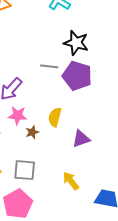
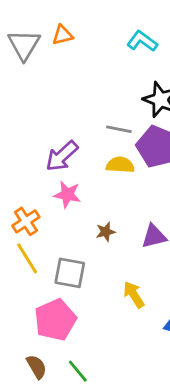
yellow semicircle: (55, 117) -> (120, 165), moved, turned 72
brown star: (32, 132) -> (106, 232), moved

